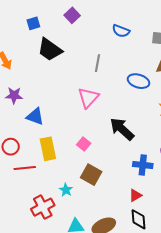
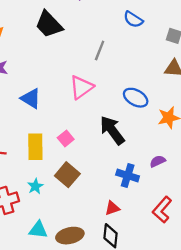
blue ellipse: (138, 81) -> (136, 98), moved
blue triangle: (35, 116) -> (31, 98), moved
yellow rectangle: (48, 149) -> (35, 147), moved

